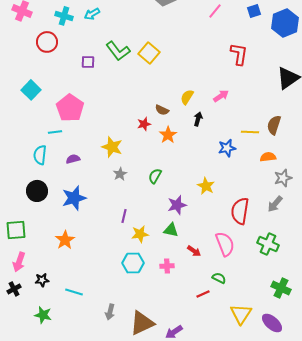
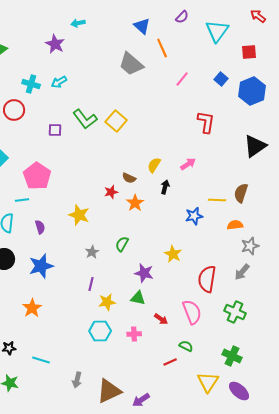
blue square: (254, 11) -> (221, 79), turned -32
purple semicircle: (73, 159) -> (40, 227), turned 88
gray star: (120, 174) -> (92, 252), moved
purple star: (177, 205) -> (144, 273), turned 30
green cross: (281, 288) -> (232, 356), moved

